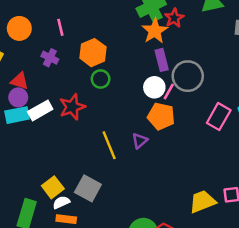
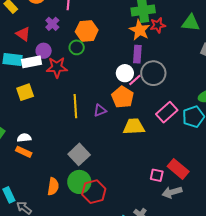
orange star: (155, 31) -> (140, 30), turned -30
green circle: (101, 79) -> (77, 47), moved
purple circle: (18, 97) -> (44, 51), moved
yellow square: (53, 187) -> (25, 92), moved
gray square: (88, 188) -> (79, 154), moved
yellow trapezoid: (202, 202) -> (134, 127), moved

